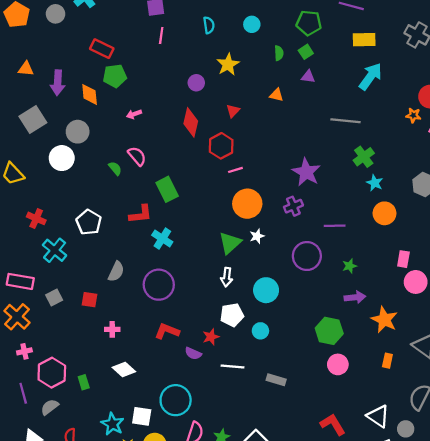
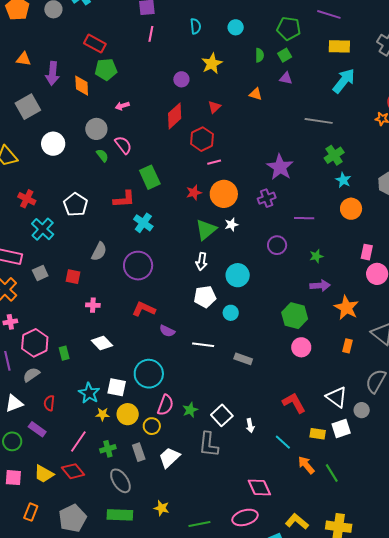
red diamond: (191, 122) -> (175, 116), turned 32
gray circle: (78, 132) -> (96, 129), moved
purple circle: (307, 256) -> (277, 245), size x0.7
red star: (211, 337) -> (194, 193), moved

